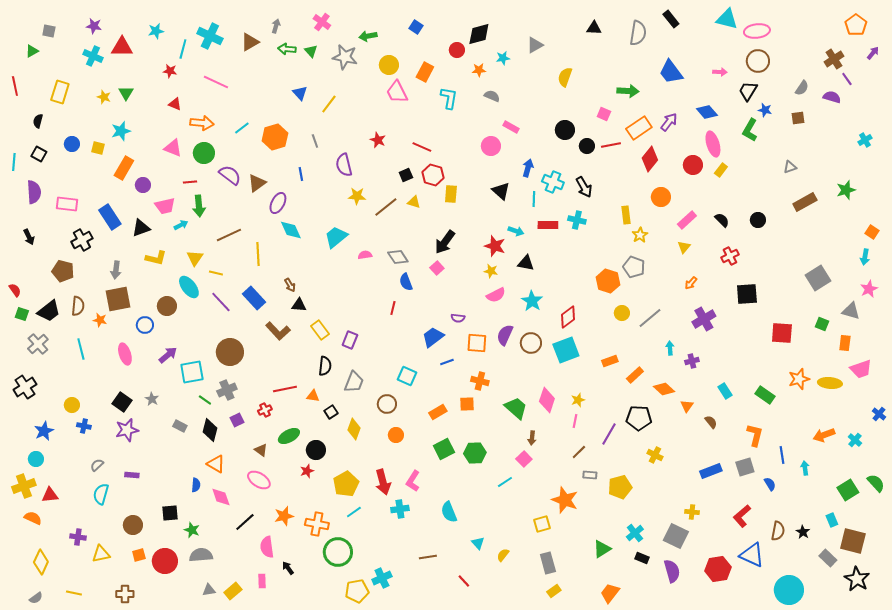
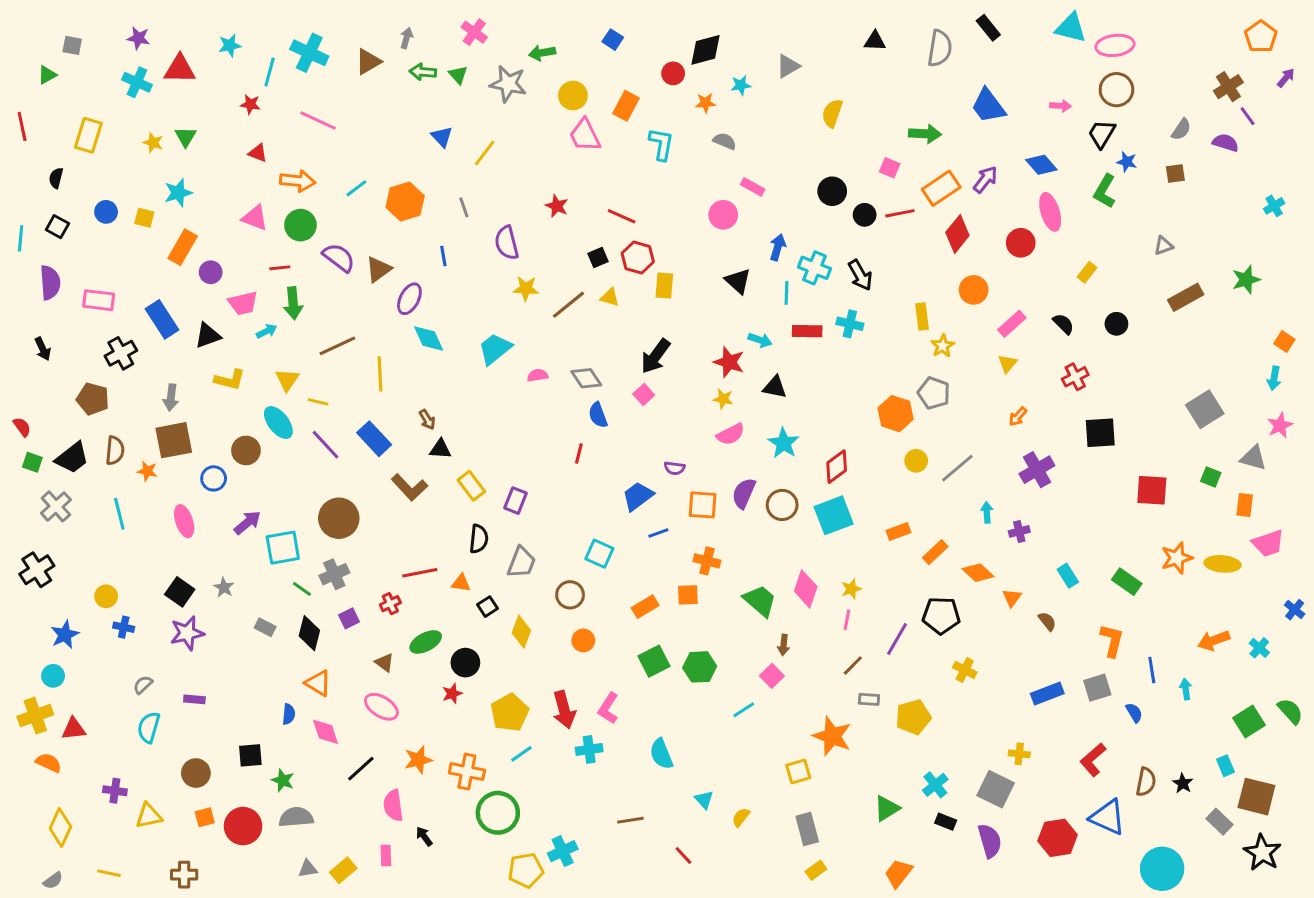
yellow rectangle: (721, 170) -> (1087, 272), moved

